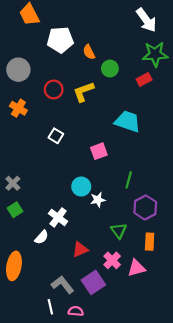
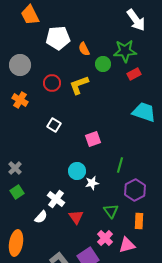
green star: (155, 54) -> (125, 51), moved
cyan trapezoid: (128, 121) -> (144, 112), moved
red triangle: (80, 249) -> (76, 217), moved, turned -42

